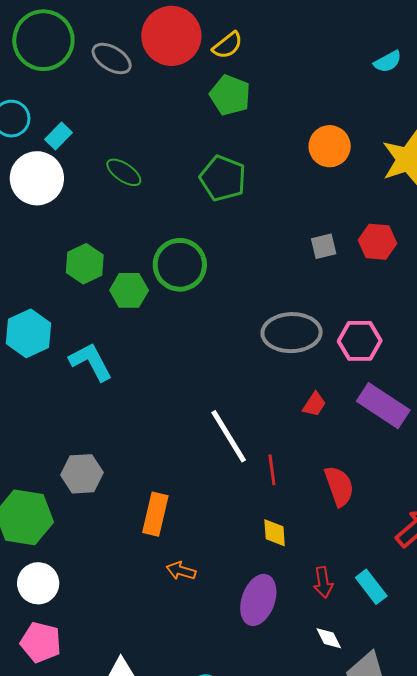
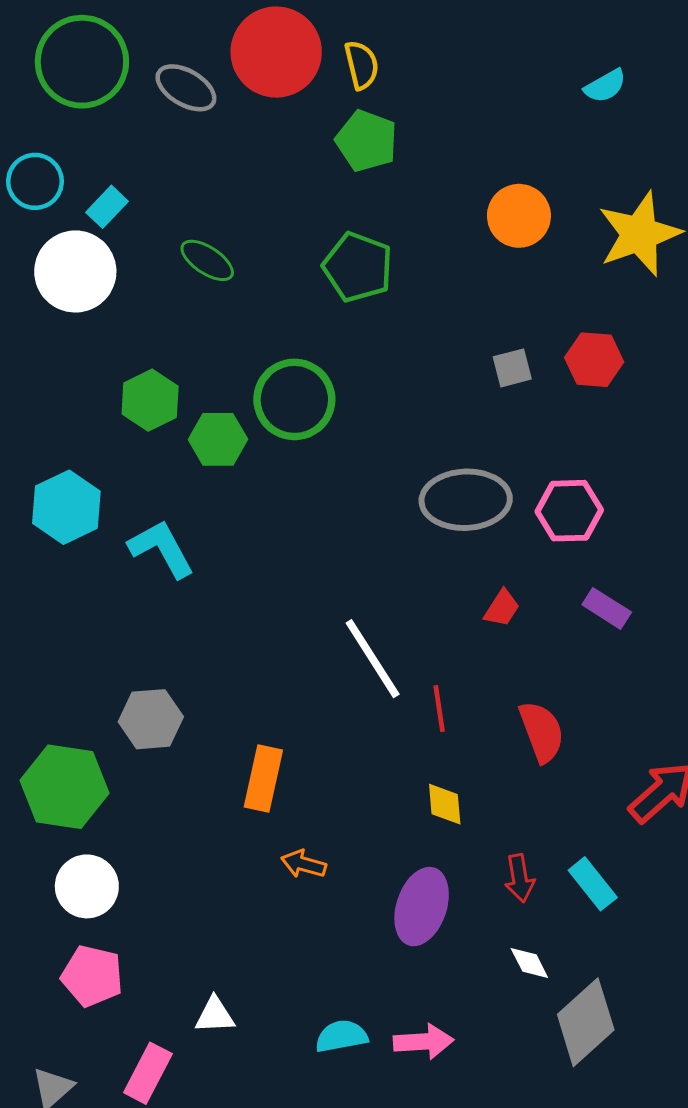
yellow semicircle: (228, 45) -> (362, 65), turned -64
purple rectangle: (383, 406) -> (607, 608), size x0.6

